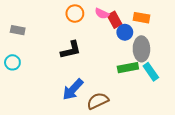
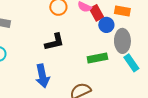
green rectangle: (128, 68) -> (97, 58), moved
blue arrow: (73, 89) -> (42, 76), moved, turned -55

